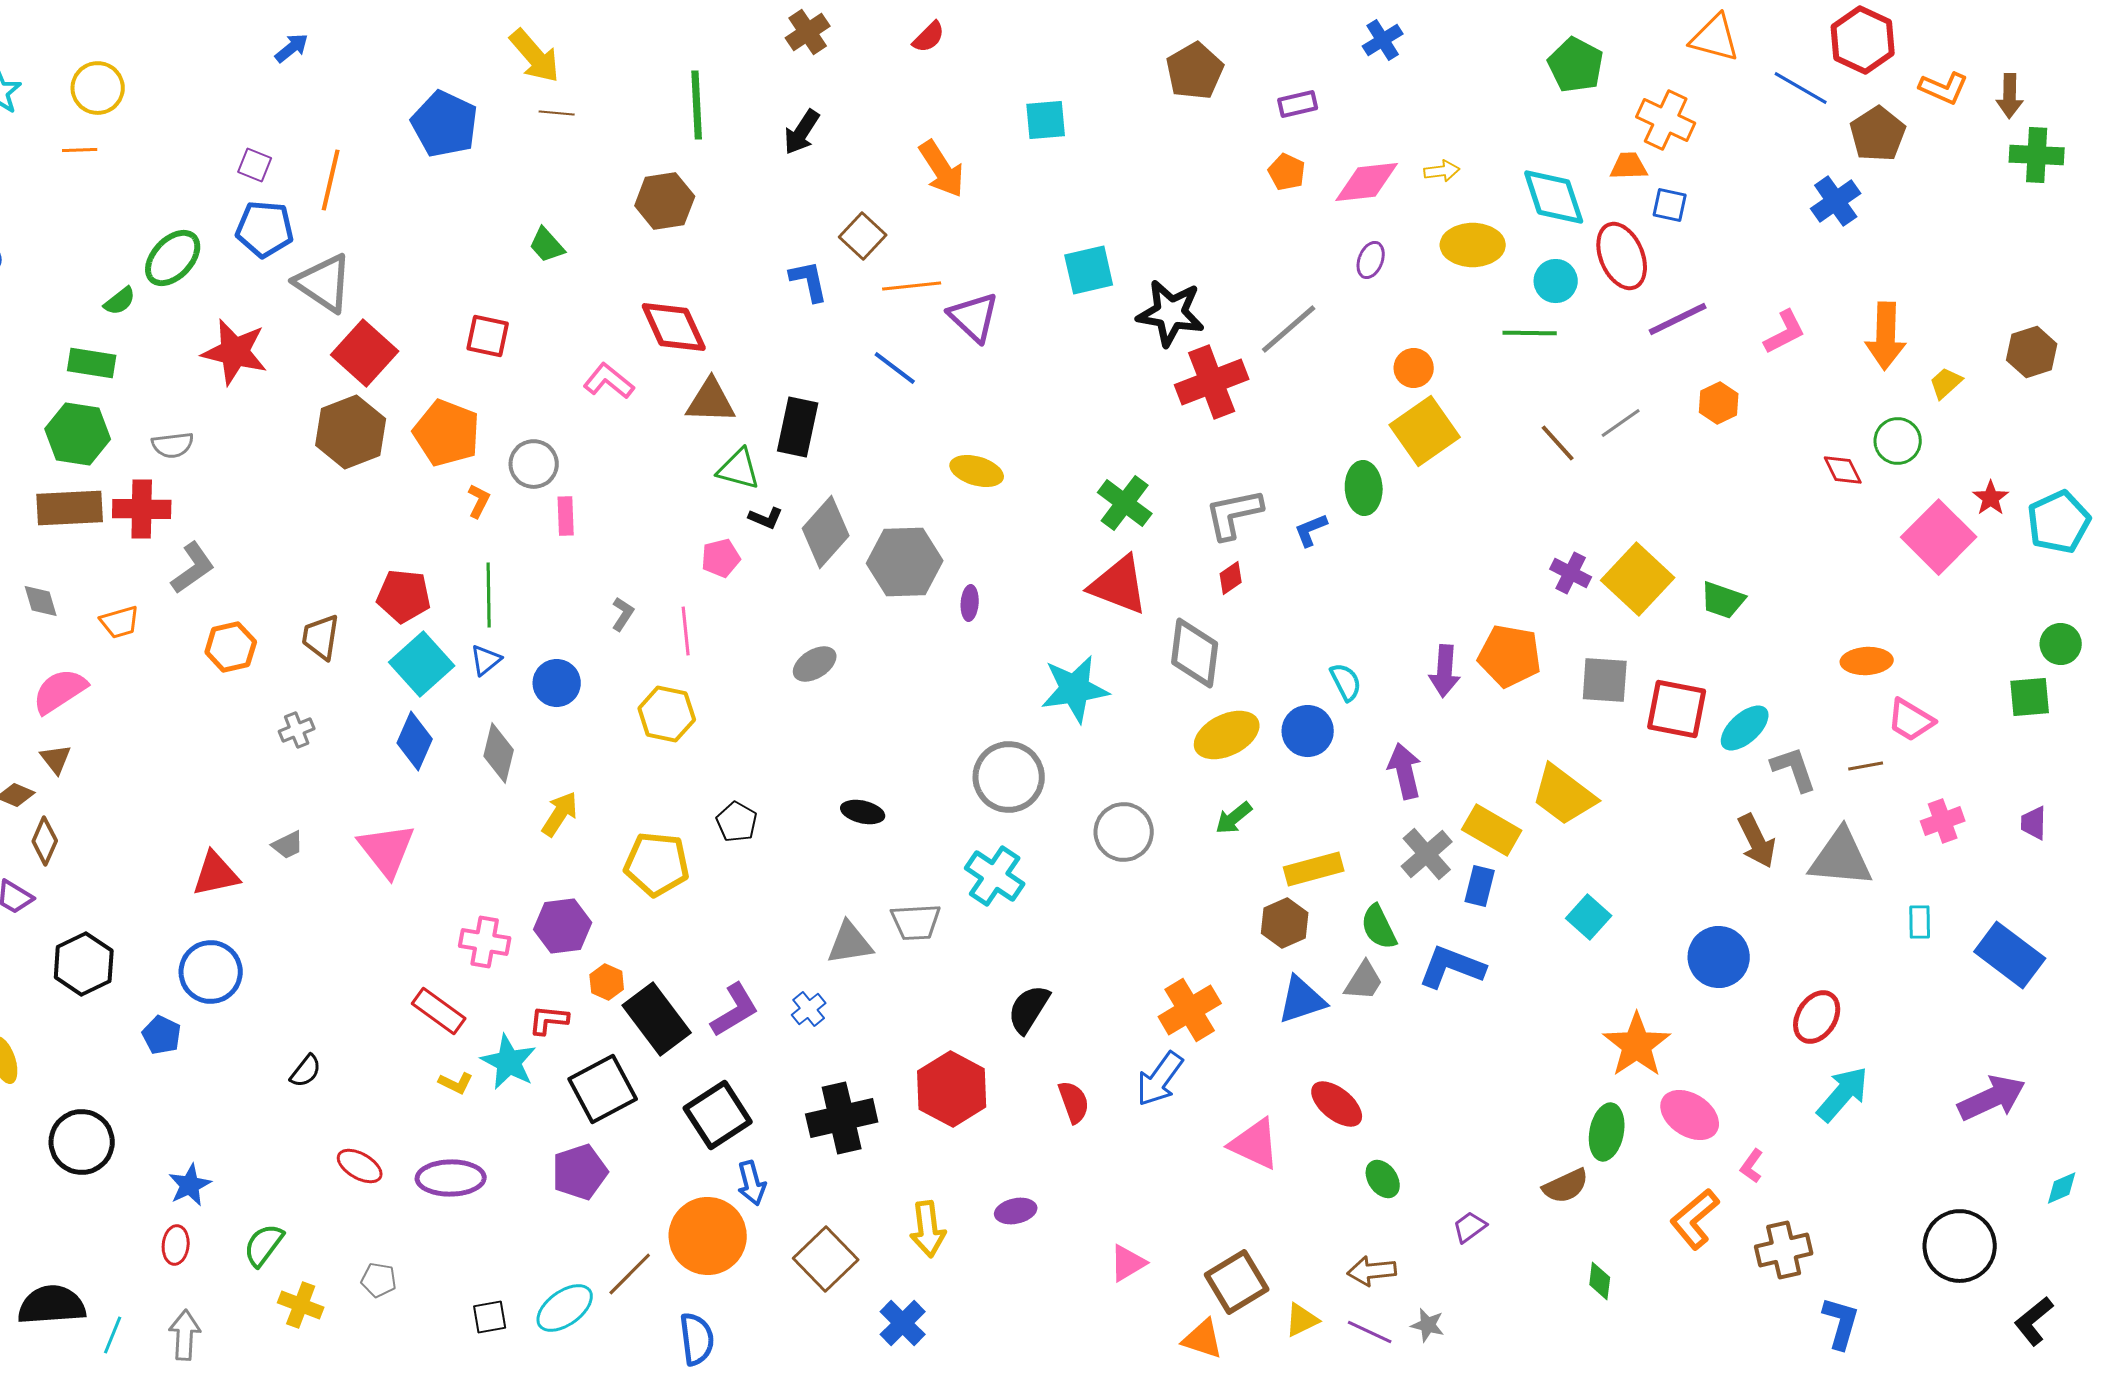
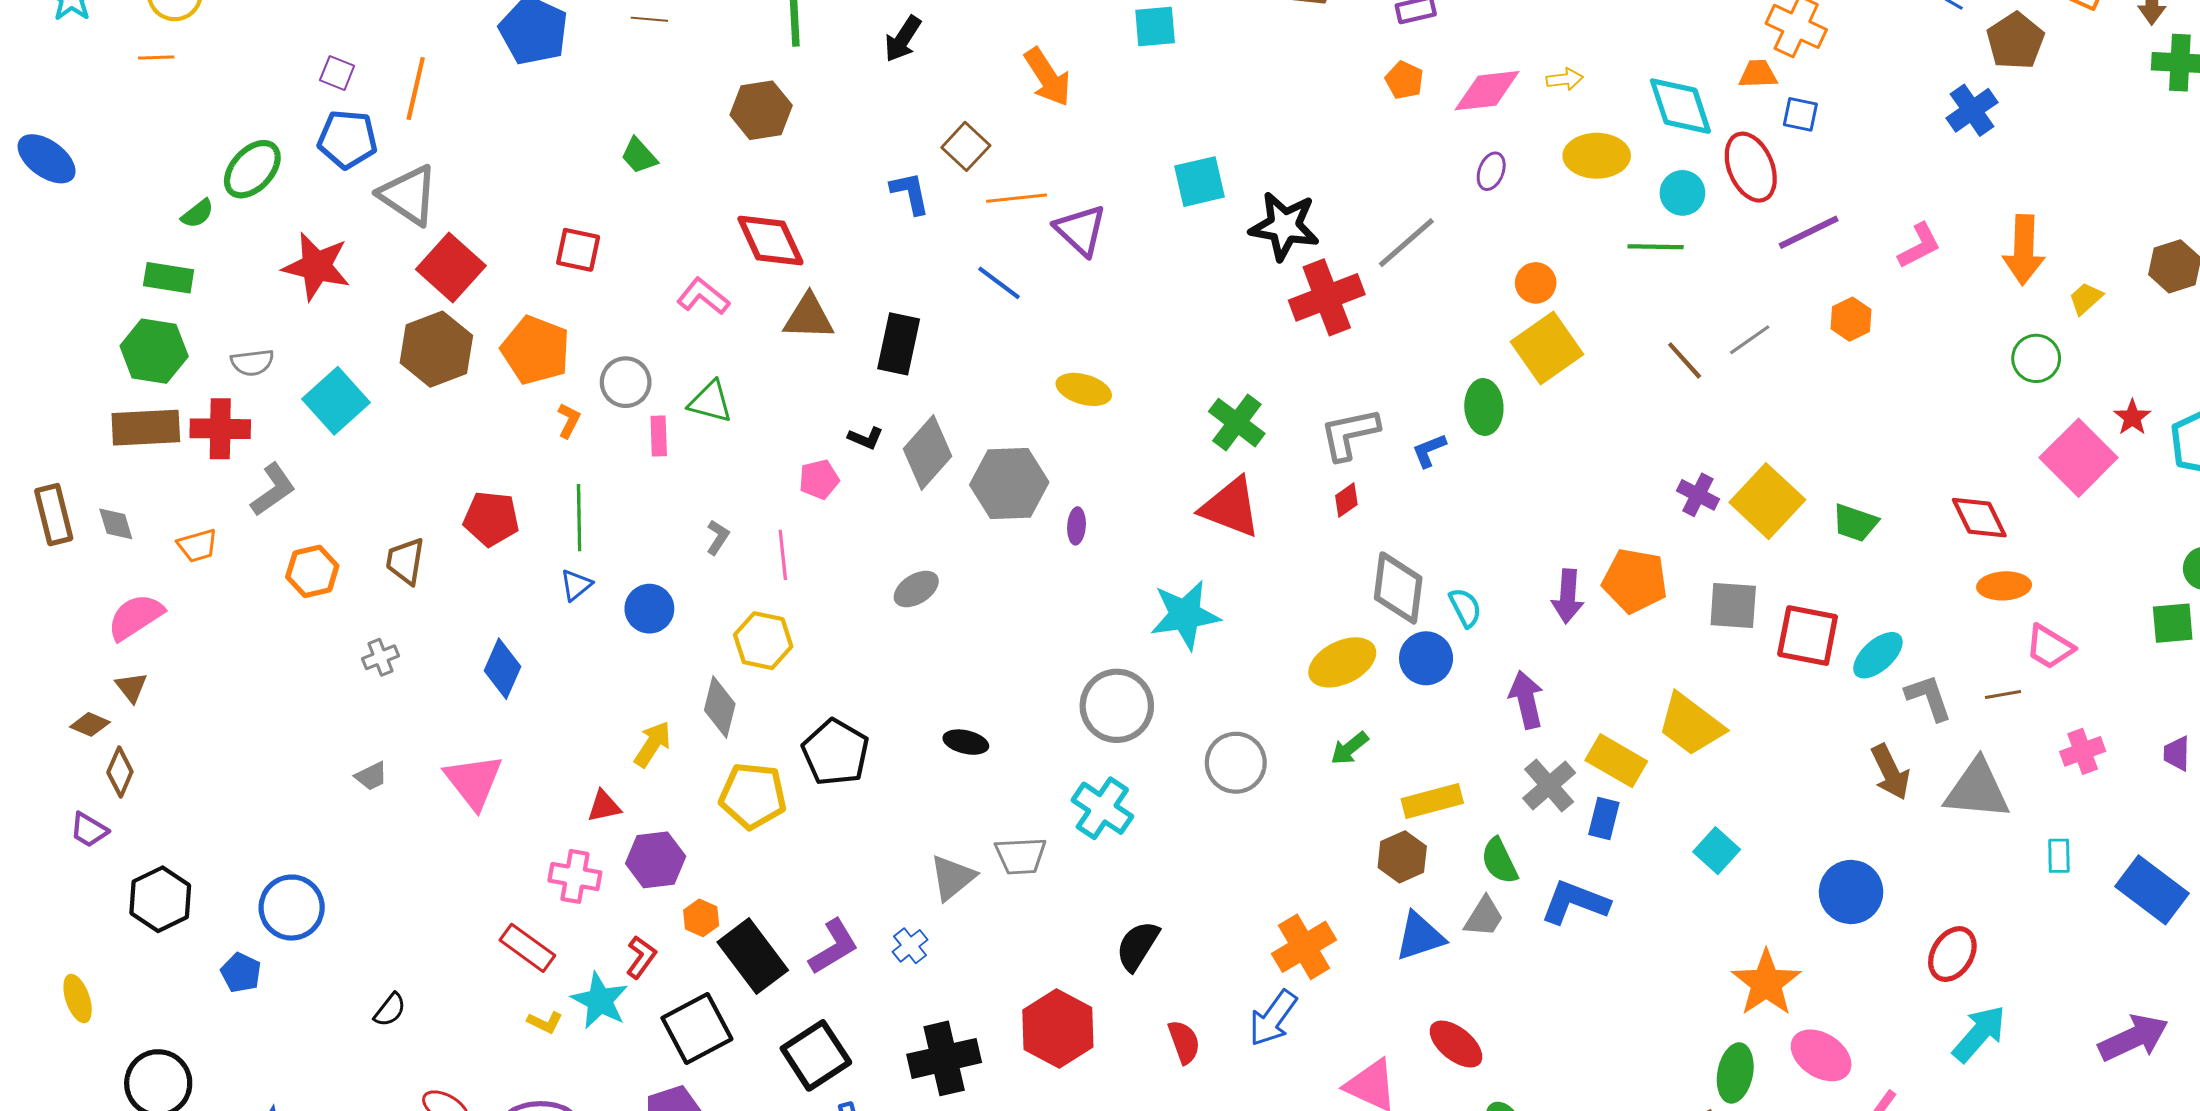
green triangle: (739, 469) -> (710, 402), moved
red diamond: (1843, 470) -> (1979, 518), moved, size x1.4
gray diamond: (1195, 653) -> (1398, 588), moved
cyan square: (422, 664) -> (336, 401), moved
gray diamond: (499, 753) -> (720, 707), moved
black pentagon: (737, 822) -> (836, 752), size x1.6
red triangle: (216, 874) -> (604, 806), moved, size x0.7
gray triangle: (850, 943) -> (952, 878), turned -30
red L-shape: (549, 1020) -> (641, 957), turned 120

